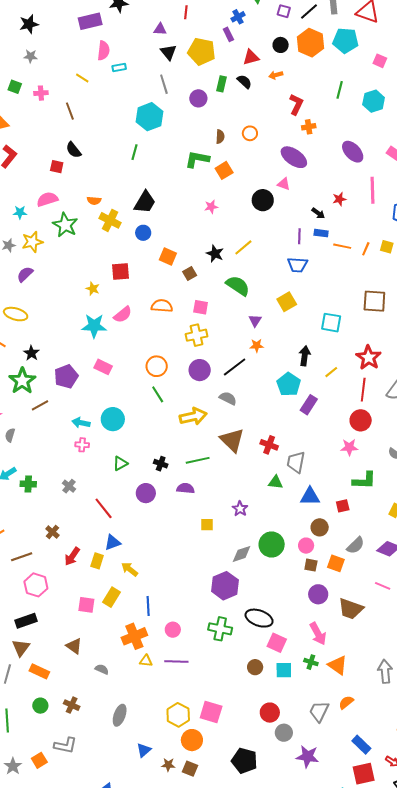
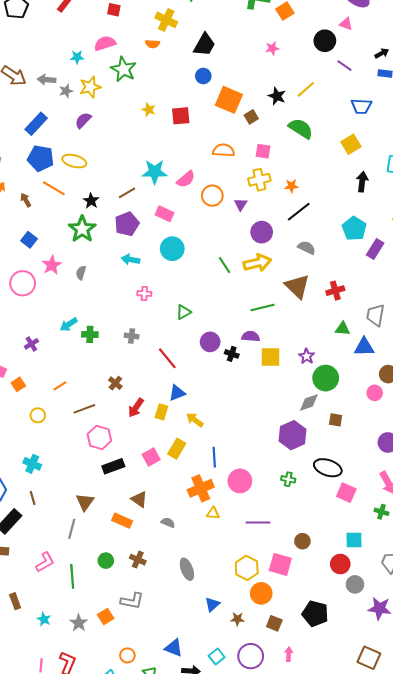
black arrow: (318, 213) -> (382, 53), turned -64
yellow cross: (110, 220) -> (166, 20), moved
purple line: (299, 236) -> (344, 66), moved, turned -56
orange square: (168, 256) -> (229, 100), size x1.5
yellow star: (93, 289) -> (149, 110), moved
pink semicircle: (123, 315) -> (186, 179), moved
purple triangle: (255, 321) -> (241, 204), moved
orange star: (257, 346) -> (291, 186), moved
black arrow: (305, 356) -> (362, 182), moved
orange circle: (157, 366) -> (212, 196), moved
purple circle: (200, 370) -> (262, 232), moved
green line: (158, 394) -> (225, 265), moved
gray semicircle: (228, 398) -> (307, 248), moved
brown line: (40, 405) -> (127, 193), moved
cyan circle: (113, 419) -> (172, 249), moved
cyan arrow: (81, 423) -> (131, 260), moved
gray semicircle: (10, 435) -> (81, 273), moved
red cross: (269, 445) -> (335, 291), turned -36
gray trapezoid: (296, 462) -> (376, 315), moved
black cross: (161, 464) -> (232, 354), moved
gray cross: (69, 486) -> (132, 336), turned -32
blue triangle: (310, 496) -> (364, 347), moved
yellow square: (207, 525) -> (271, 357), moved, size x1.5
green circle: (272, 545) -> (326, 378), moved
brown square: (311, 565) -> (336, 420), moved
pink square: (86, 605) -> (151, 457), turned -36
black rectangle: (26, 621) -> (113, 466), moved
green cross: (220, 629) -> (288, 479), size x0.6
pink circle: (173, 630) -> (240, 481), size x1.5
purple line: (176, 661) -> (258, 522), moved
brown circle: (255, 667) -> (302, 541), moved
cyan square: (284, 670) -> (354, 540), moved
orange rectangle: (39, 671) -> (122, 521), moved
gray ellipse: (120, 715) -> (187, 569), turned -40
brown square: (190, 769) -> (274, 623), moved

